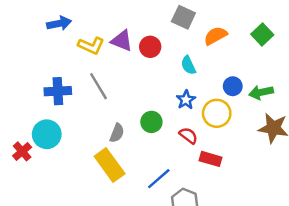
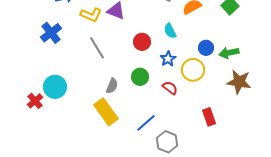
red circle: (150, 47) -> (142, 42), moved
blue cross: (58, 91) -> (51, 33), moved, turned -35
red rectangle: (211, 159) -> (209, 117), moved, turned 54

